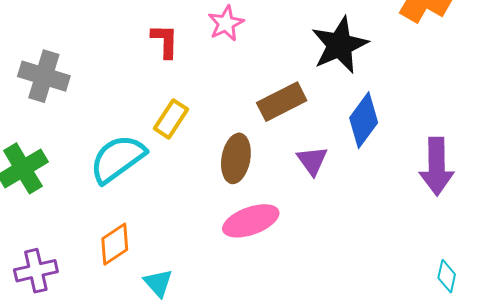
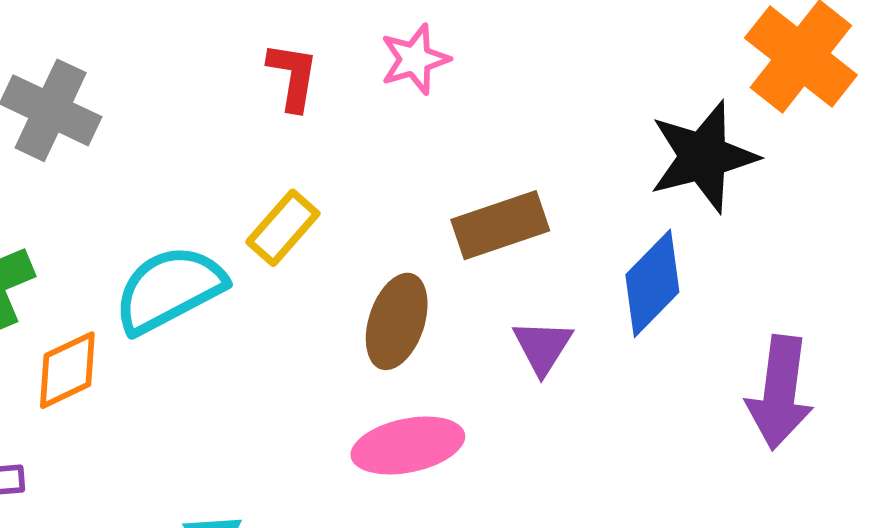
black star: (340, 45) -> (703, 157), moved
orange diamond: (115, 244) -> (67, 370), moved

